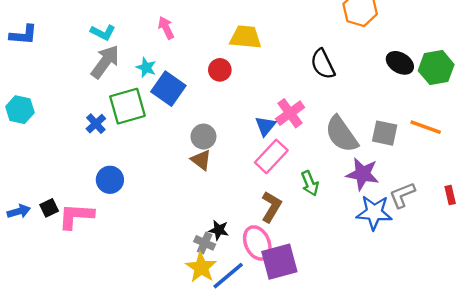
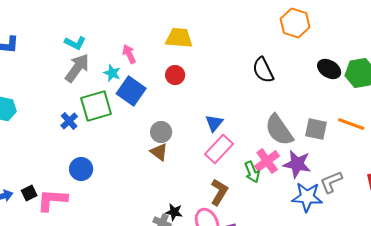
pink arrow: (166, 28) -> (129, 54), moved
yellow trapezoid: (246, 37) -> (179, 38), moved
pink cross: (290, 113) -> (267, 161), moved

